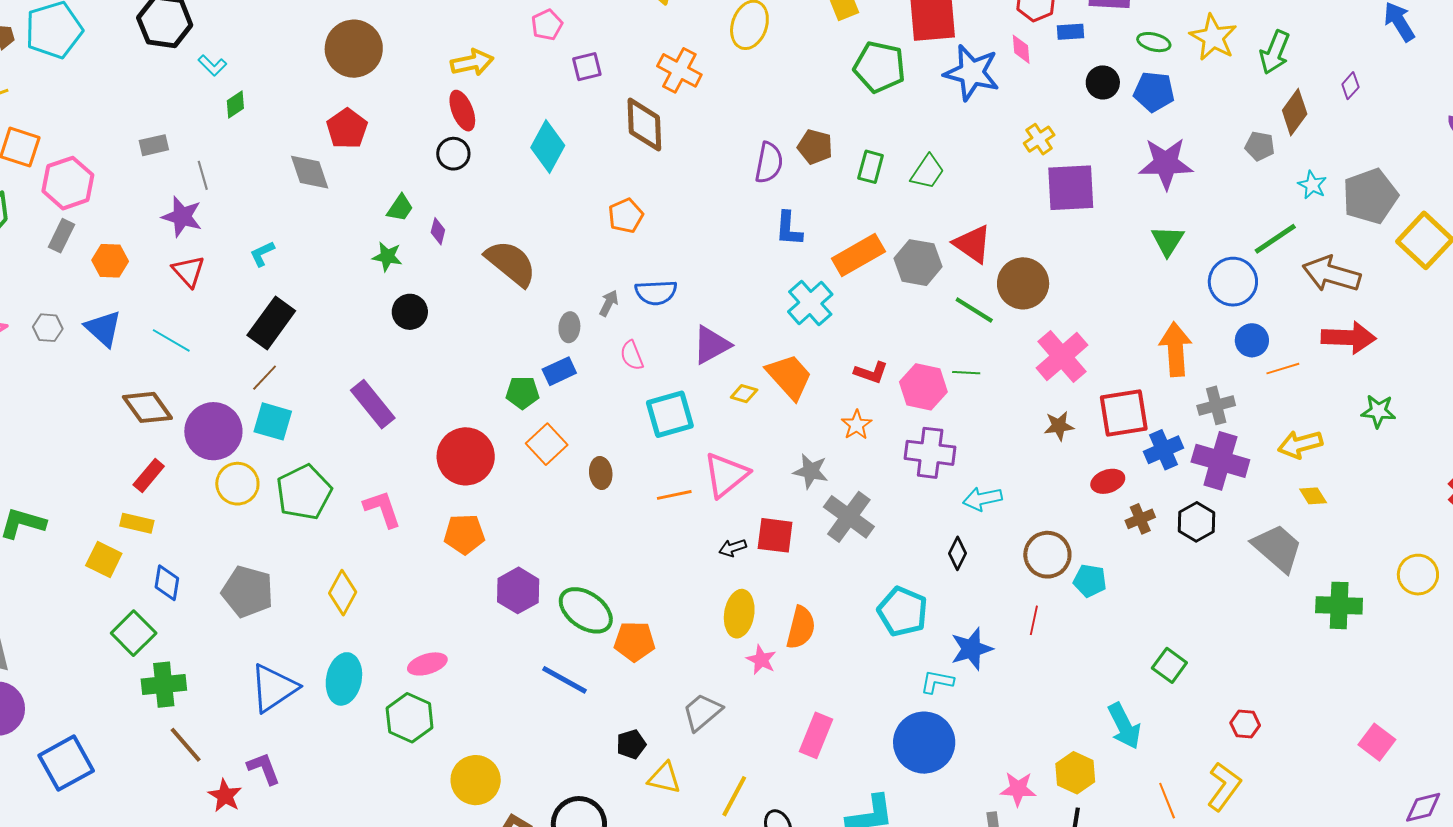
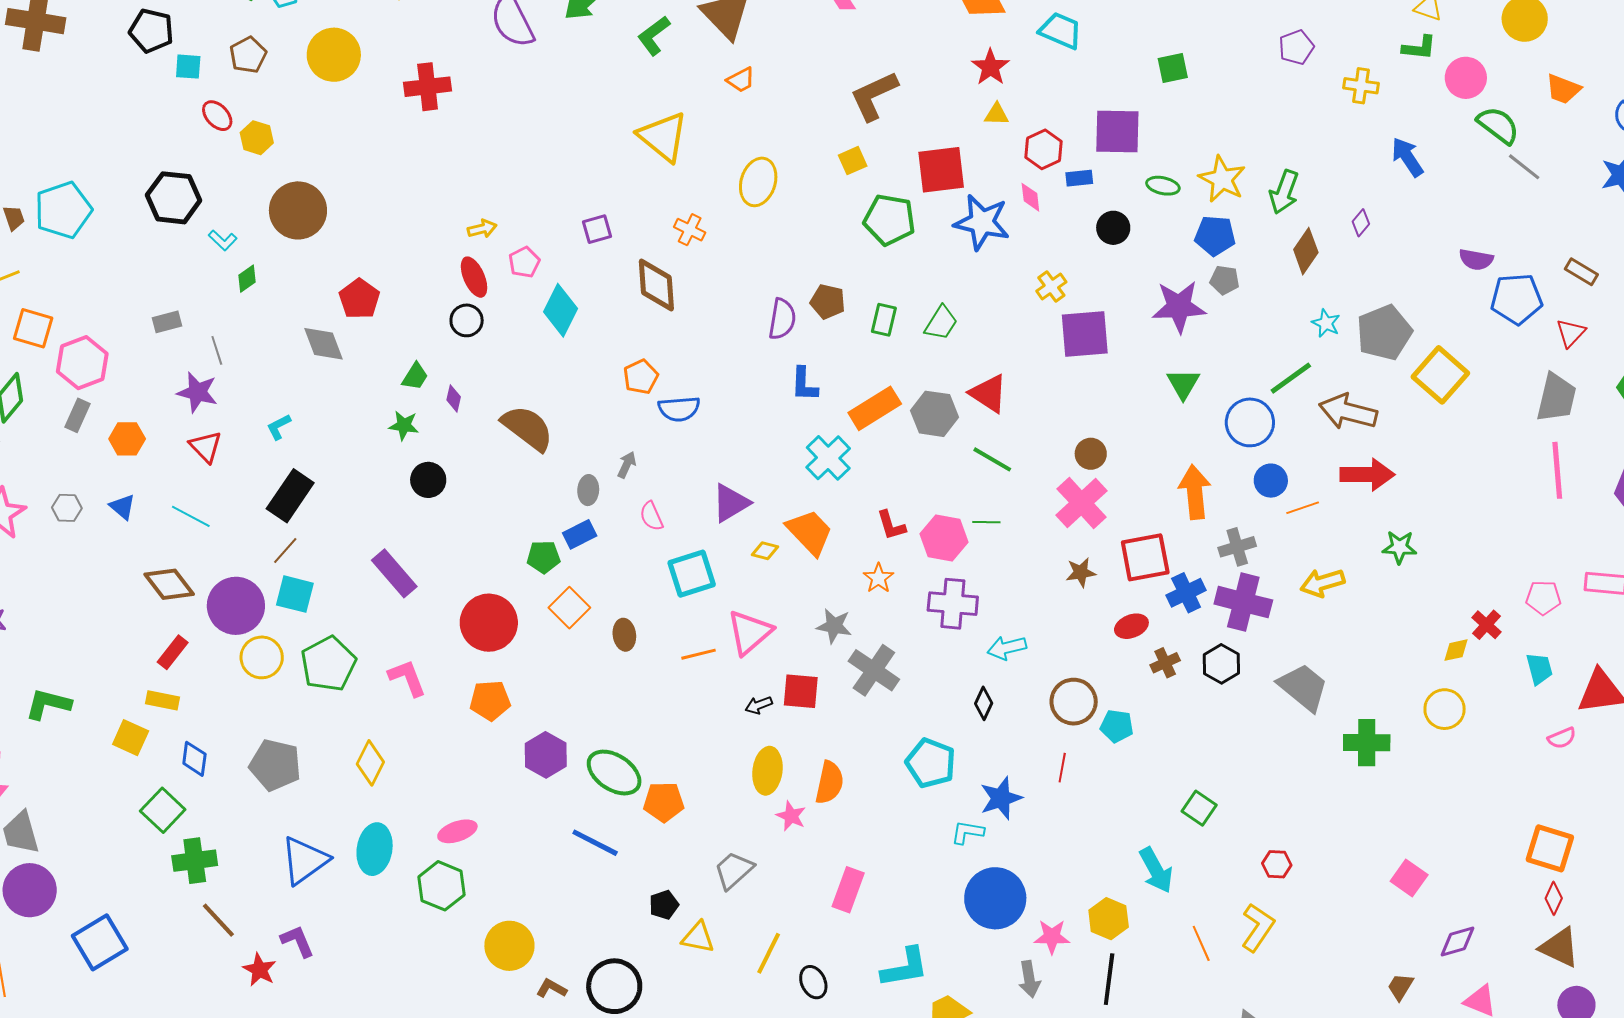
pink pentagon: (547, 25) -> (524, 262), moved
brown circle: (354, 49) -> (298, 210), moved
yellow arrow: (472, 62) -> (482, 229), size x0.7
orange cross: (679, 70) -> (690, 230), size x0.7
blue pentagon: (1154, 92) -> (1215, 236), moved
gray pentagon: (1260, 146) -> (1225, 280), moved
brown circle: (1023, 283) -> (1091, 454), moved, size x0.6
blue semicircle: (656, 292) -> (679, 409), moved
blue triangle: (103, 329) -> (122, 507), size x0.7
red L-shape: (871, 372) -> (891, 525), turned 56
yellow diamond: (1313, 496) -> (1456, 650), moved, turned -68
blue circle: (924, 743) -> (995, 898), moved

